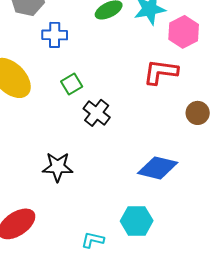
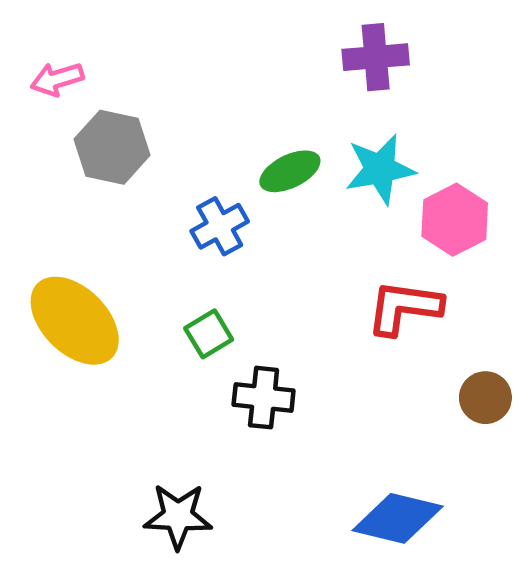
blue cross: (55, 35) -> (220, 226), moved, turned -30
black cross: (97, 113) -> (264, 398), turned -32

